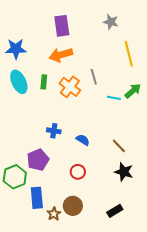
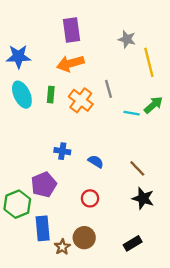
gray star: (111, 22) -> (127, 39), moved

